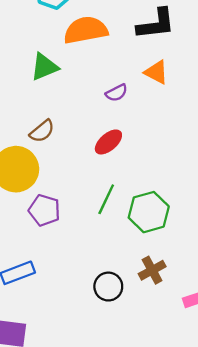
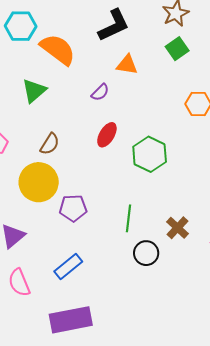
orange semicircle: (86, 30) -> (58, 49), turned 66
green line: (106, 199) -> (128, 218), moved
green hexagon: (149, 212) -> (150, 154), moved

